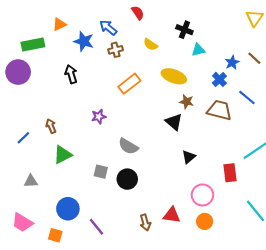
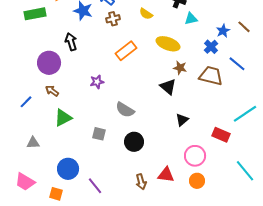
purple circle: (18, 72) -> (49, 63), moved
brown arrow: (51, 126) -> (52, 91), turned -32
red rectangle: (230, 173) -> (221, 135), turned -60
black circle: (127, 179) -> (134, 142), moved

